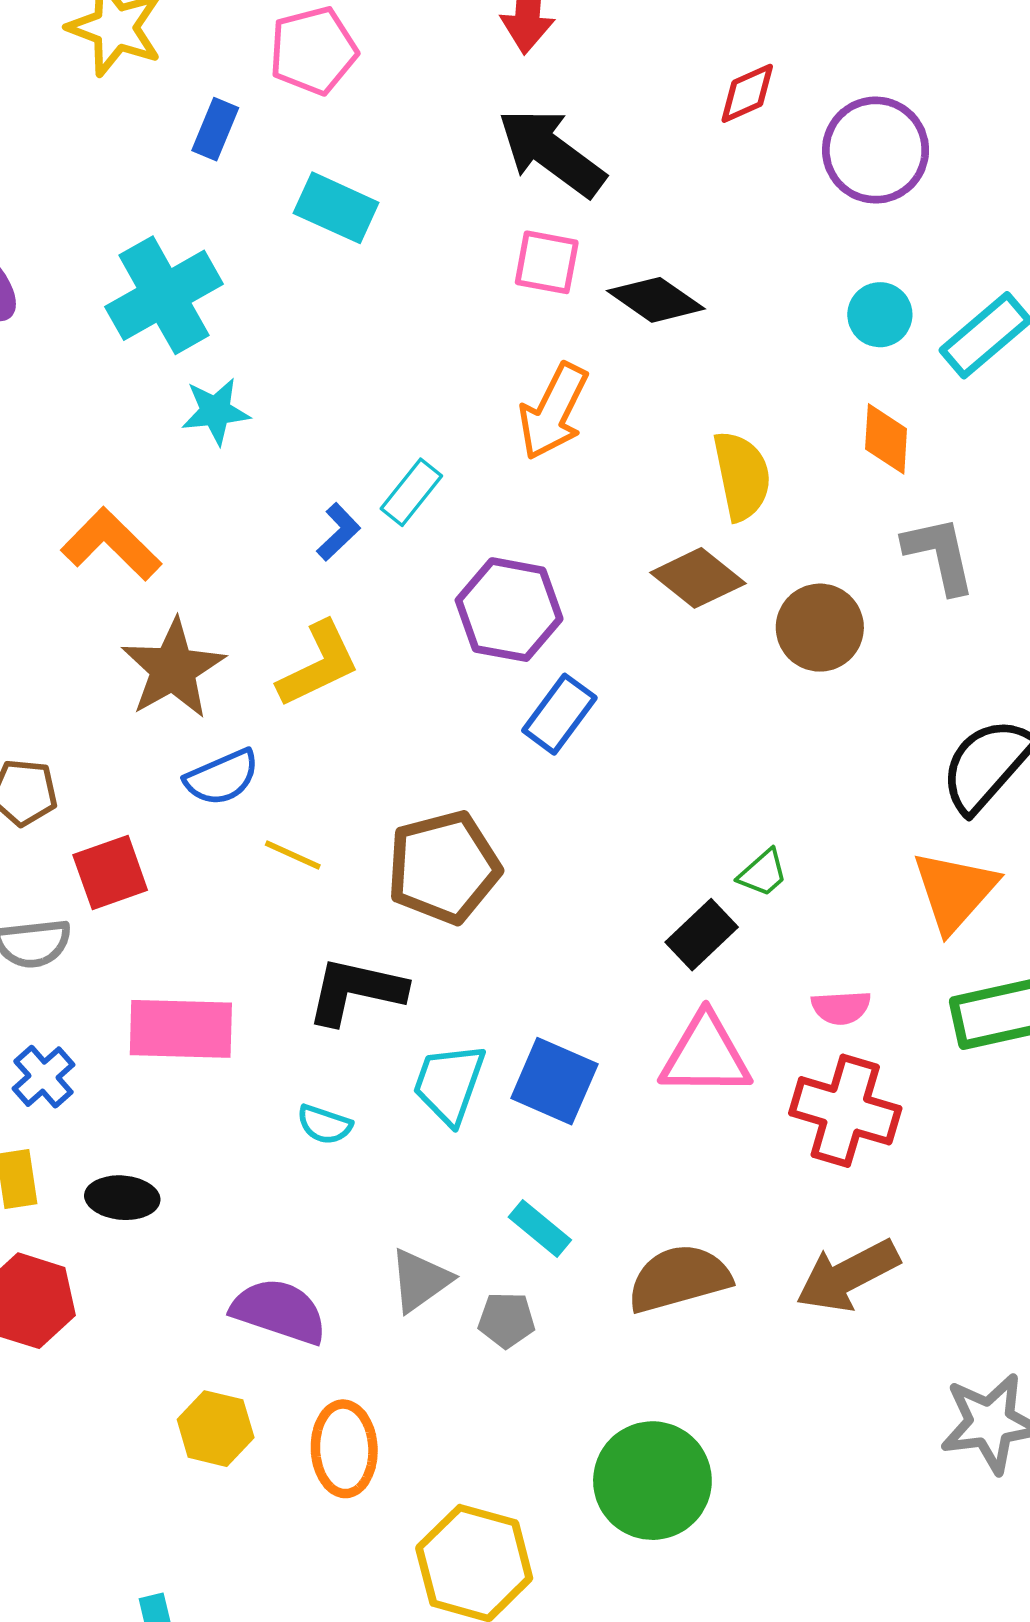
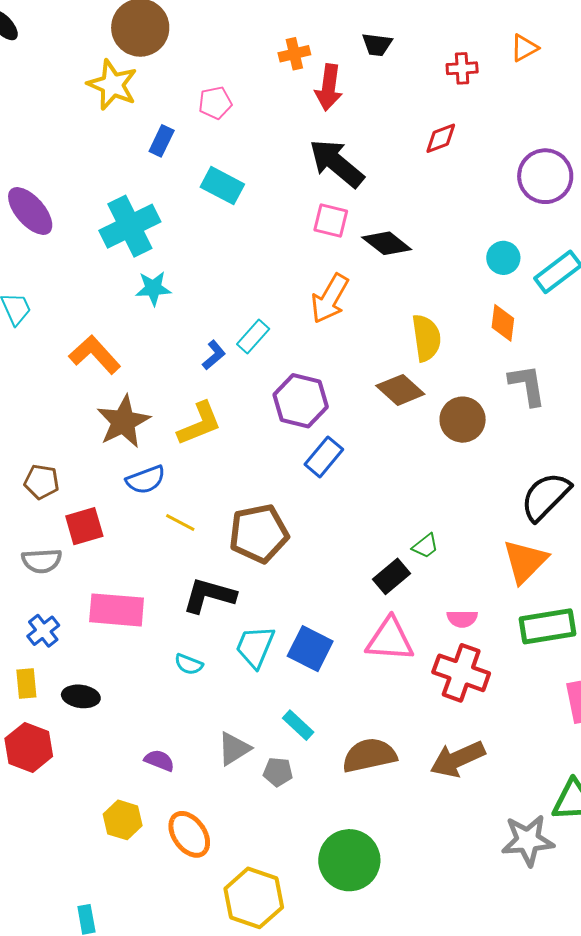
pink pentagon: (313, 51) -> (215, 103), size x0.7
purple circle: (876, 150) -> (545, 176), moved
purple semicircle: (279, 1311) -> (159, 760), size x0.6
orange ellipse: (344, 1449) -> (189, 834), turned -36

